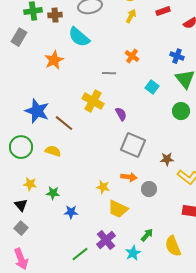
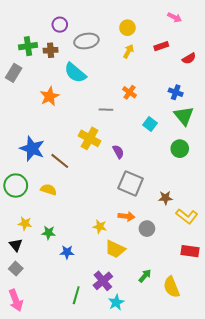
cyan star: (133, 253) -> (116, 302), moved
green line: (80, 254) -> (76, 295), turned -36

